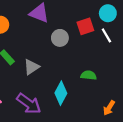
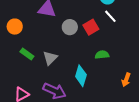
red square: (85, 26) -> (91, 27), moved

